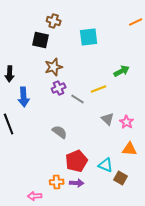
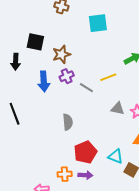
black square: (41, 40) -> (35, 42), moved
blue arrow: (24, 97) -> (44, 81), moved
gray triangle: (108, 119) -> (118, 108), turned -32
gray semicircle: (60, 132) -> (68, 122), turned 49

